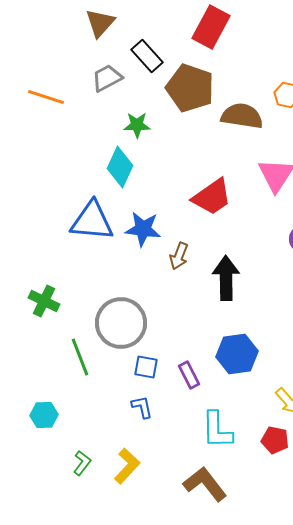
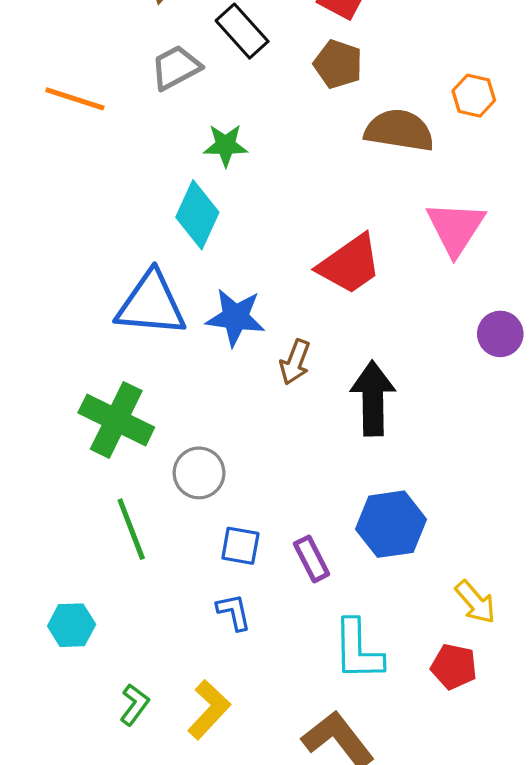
brown pentagon: (190, 88) -> (338, 64), moved, size x0.6
green cross: (44, 301) -> (116, 420), moved, size x1.4
gray circle: (121, 323) -> (199, 473), size x0.6

